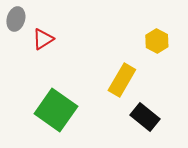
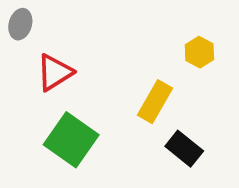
red triangle: (43, 39) -> (55, 72), moved, size x1.4

